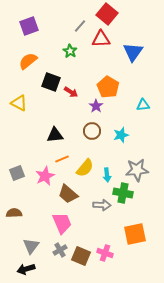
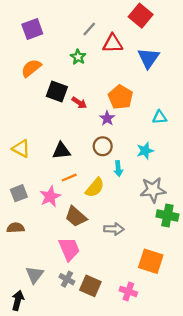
red square: (107, 14) -> (141, 16), moved
yellow triangle: (19, 103) -> (21, 149), moved
cyan star: (121, 135) -> (145, 151), moved
cyan arrow: (107, 175) -> (118, 169), moved
green cross: (123, 193) -> (167, 216), moved
brown semicircle: (14, 213) -> (16, 228), moved
orange square: (135, 234) -> (151, 261), turned 30
gray cross: (60, 250) -> (67, 279), turned -32
pink cross: (105, 253) -> (128, 291), moved
black arrow: (26, 269) -> (18, 300), moved, turned 120

